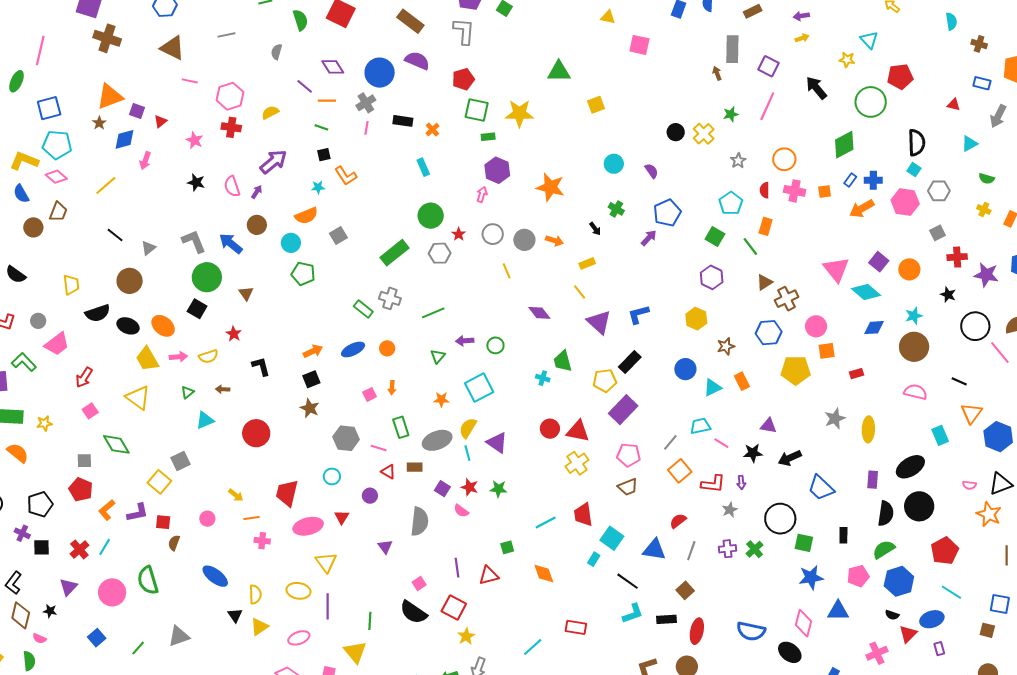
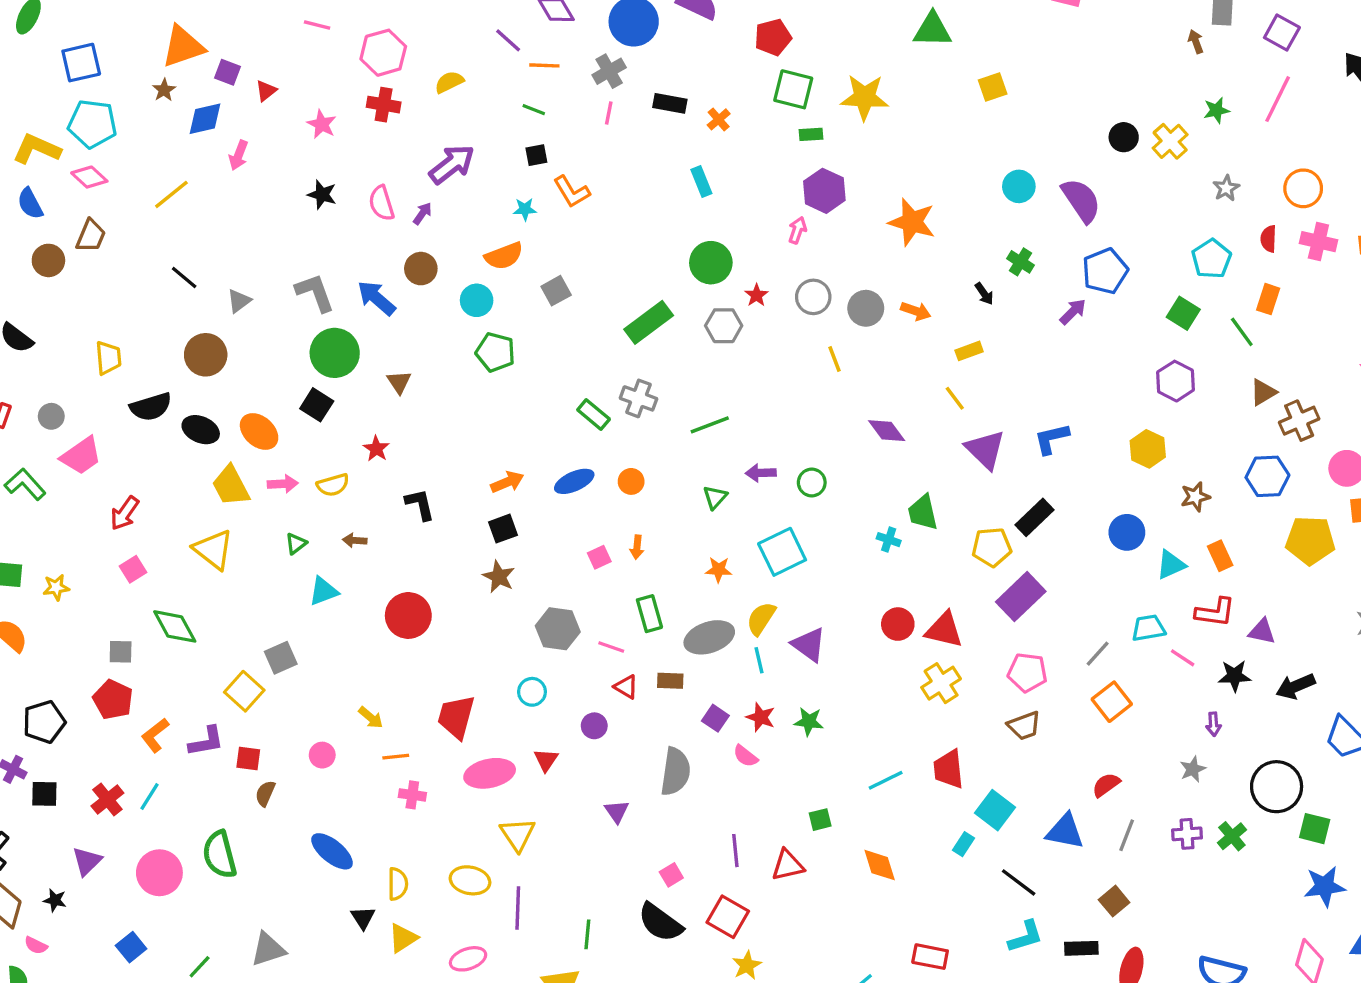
purple semicircle: (651, 171) -> (1081, 200), size x1.8
red L-shape: (713, 484) -> (1215, 612), moved

